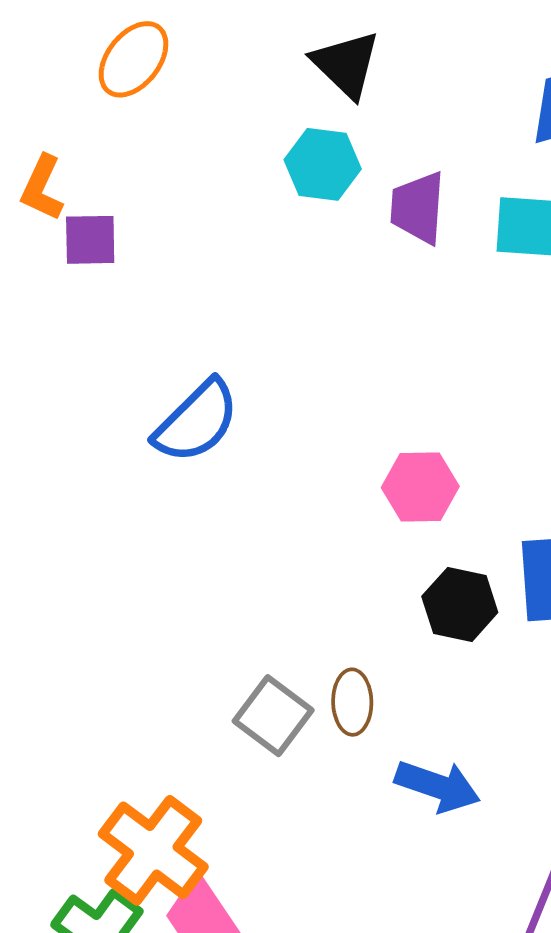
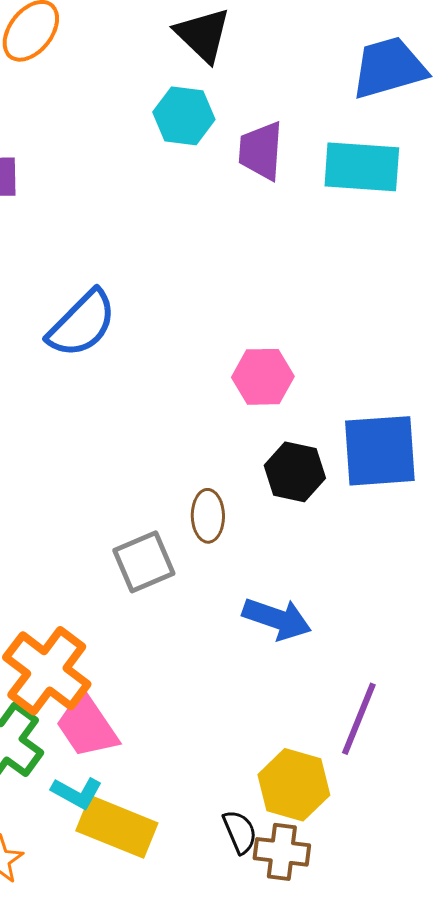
brown ellipse: (352, 702) -> (208, 516), moved
gray square: (273, 716) -> (144, 562), turned 30

